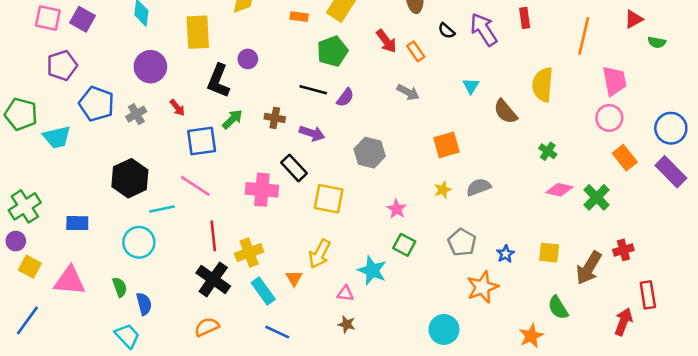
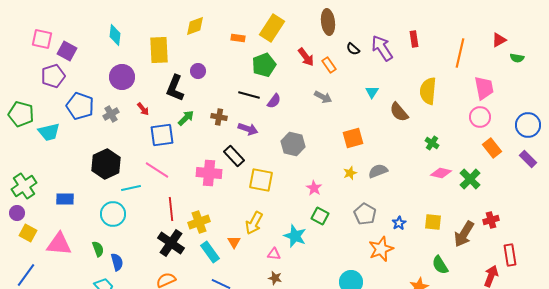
purple square: (82, 19) -> (67, 51), moved
purple rectangle: (671, 172) -> (528, 159), size x0.7

